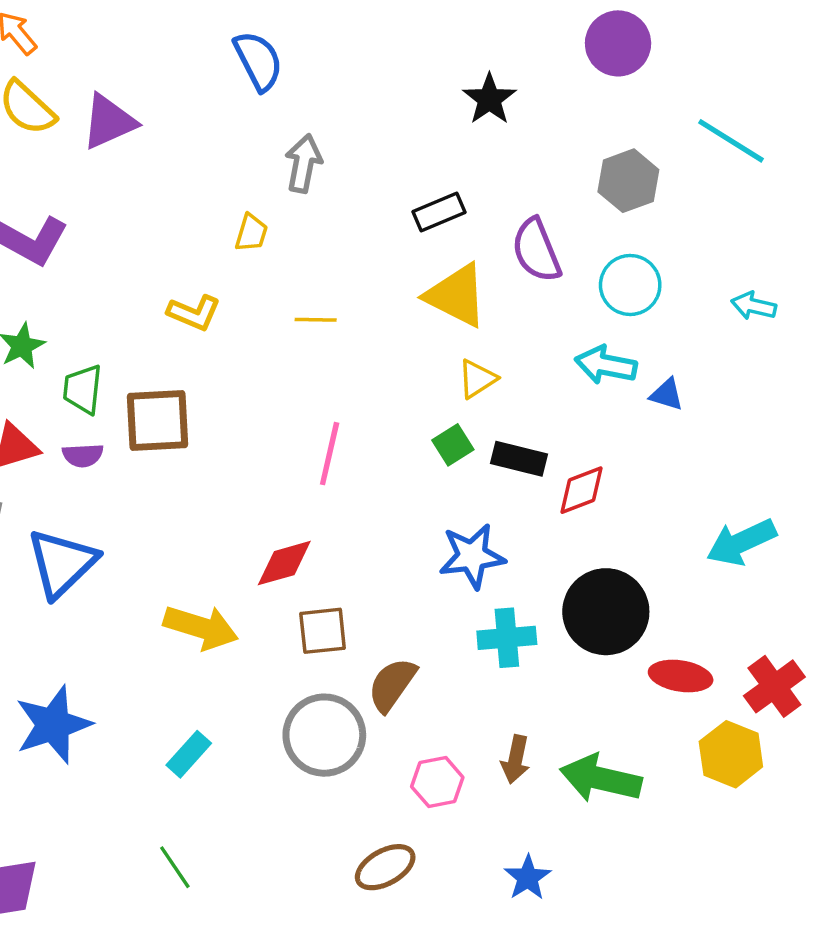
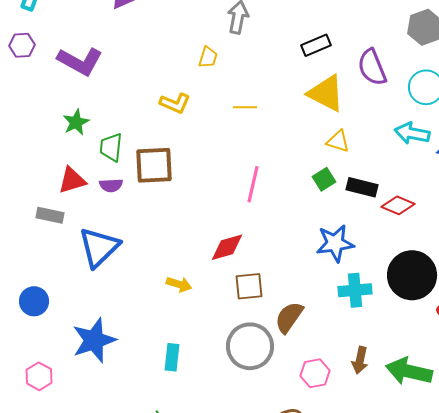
yellow triangle: (477, 379) -> (338, 141), turned 50
red diamond: (582, 490) -> (398, 205), turned 44
yellow arrow: (201, 627) -> (179, 284), size x0.6
cyan rectangle: (189, 754) -> (172, 357), turned -36

